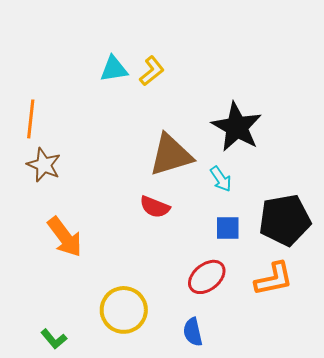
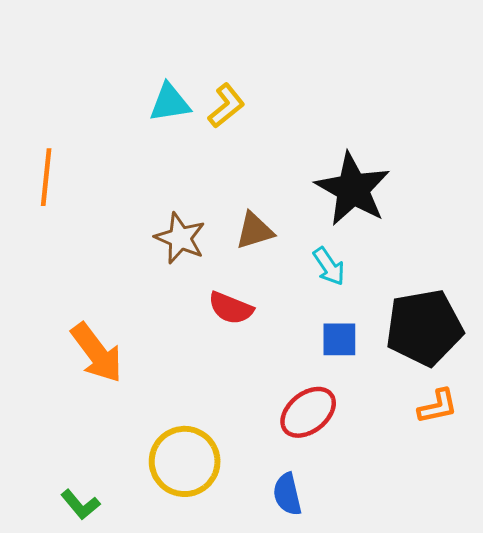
brown triangle: (171, 155) -> (255, 231), size x0.6
brown star: (44, 165) -> (180, 238), moved
orange L-shape: (274, 279) -> (438, 406), moved, size x0.7

